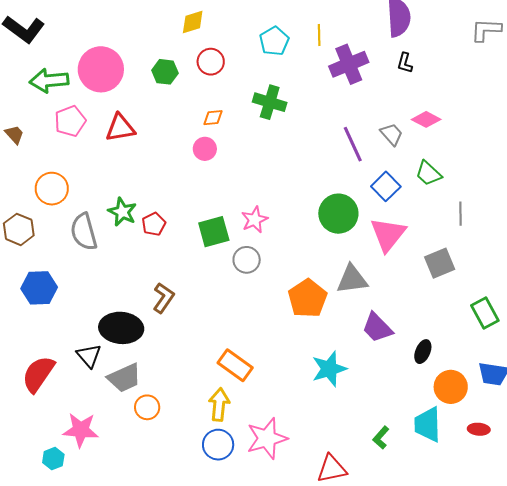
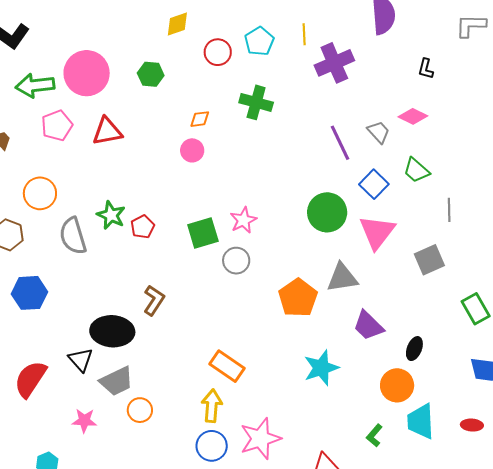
red circle: (211, 62) -> (218, 52), moved
black L-shape: (405, 63) -> (426, 69), moved
orange circle: (451, 387) -> (397, 385), moved
pink star: (81, 430) -> (84, 421), moved, size x0.7

